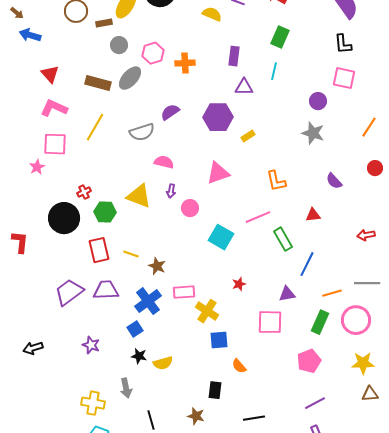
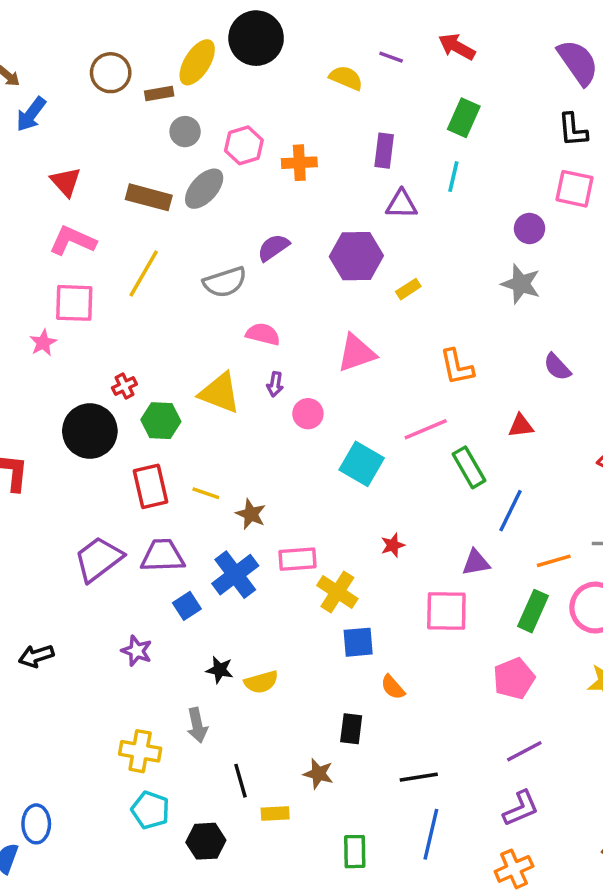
blue arrow: (30, 35) -> (31, 114), turned -70
blue square: (135, 329) -> (187, 606), moved

